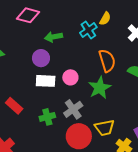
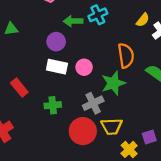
yellow semicircle: (105, 19) -> (143, 20), moved
cyan cross: (88, 30) -> (98, 15), moved
gray cross: (73, 109) -> (93, 103), moved

